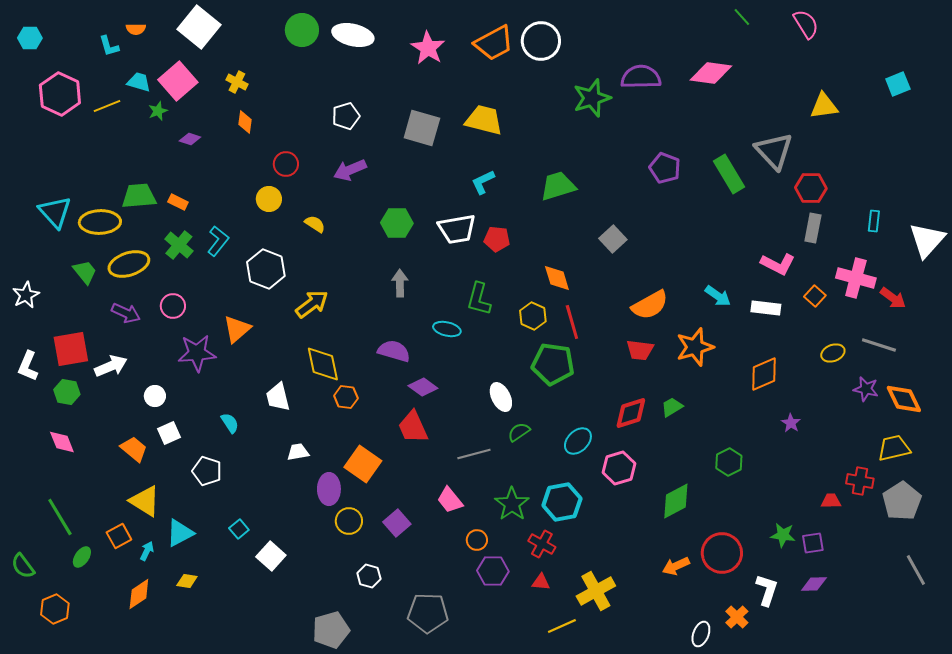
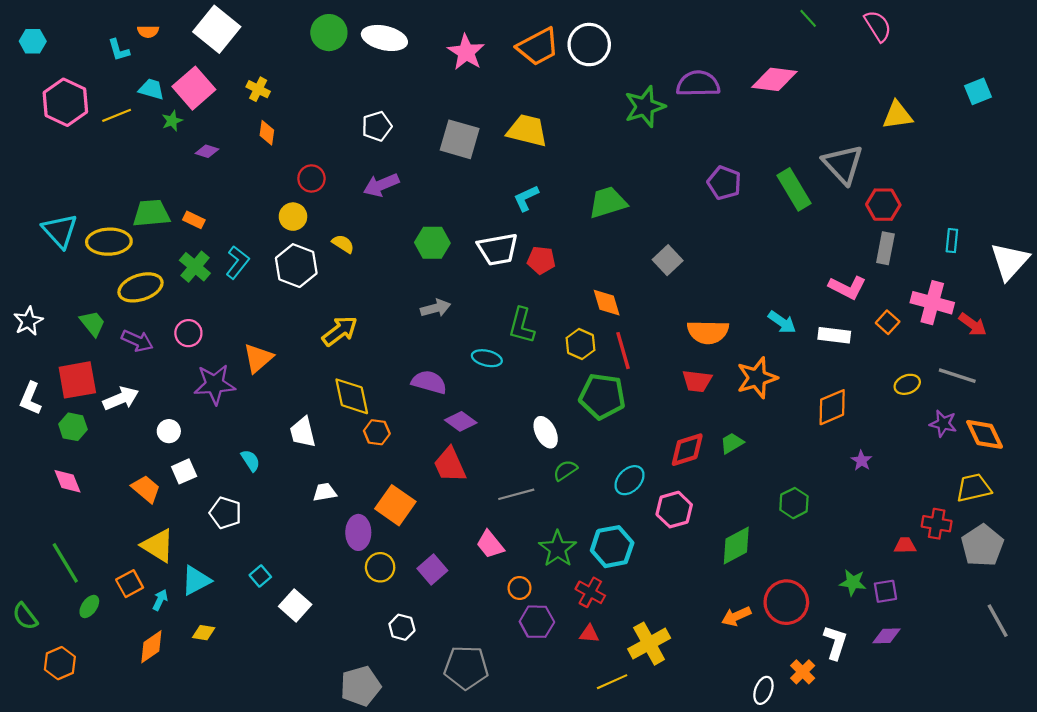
white hexagon: (266, 269) -> (296, 266), moved
green trapezoid: (85, 272) -> (93, 323), moved
gray arrow: (400, 283) -> (436, 308), turned 76
orange semicircle: (650, 305) -> (708, 332), turned 30

